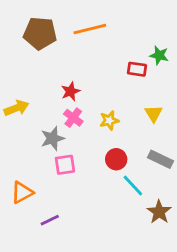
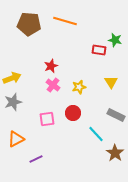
orange line: (90, 29) -> (65, 21), turned 30
gray star: (52, 138) -> (13, 102), moved
red circle: (116, 159) -> (73, 113), moved

